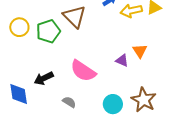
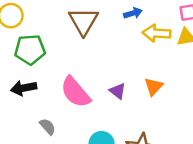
green pentagon: (48, 31) -> (30, 50), moved
purple triangle: (122, 60) -> (118, 91), moved

